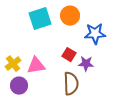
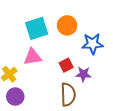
red square: (69, 55) -> (66, 65), turned 32
pink triangle: (36, 66) -> (33, 57), moved

